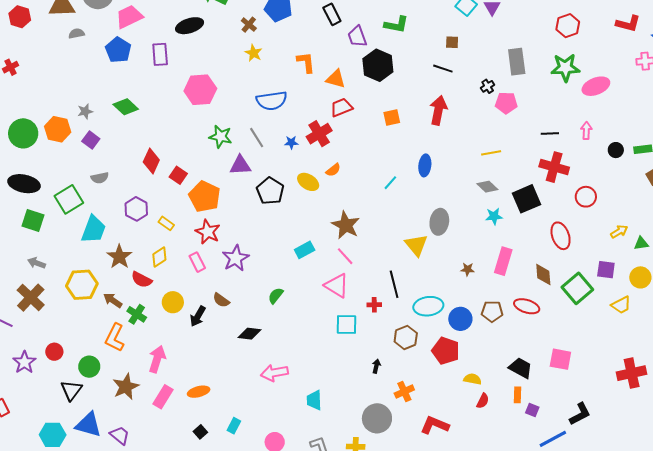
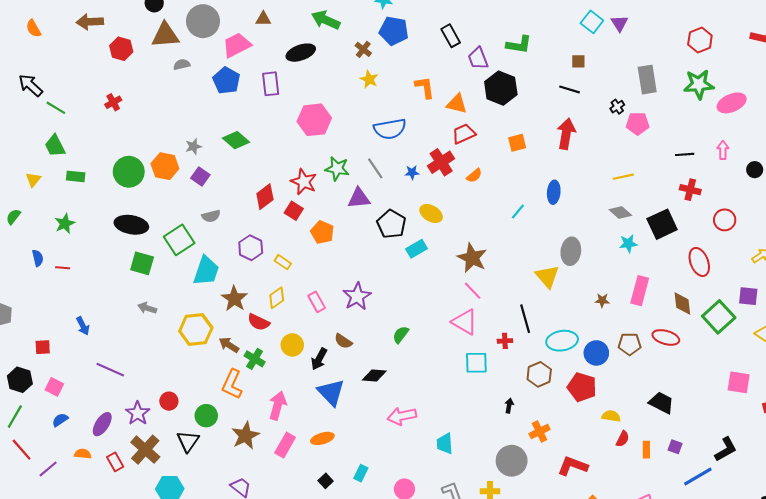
red diamond: (151, 161) -> (265, 197), turned 30
red cross: (554, 167) -> (690, 190), size x0.7
orange semicircle: (333, 170) -> (474, 176), moved
orange pentagon: (205, 196) -> (322, 232), size x0.7
red star: (208, 232) -> (304, 182), moved
cyan rectangle: (305, 250) -> (417, 249), moved
brown cross: (31, 298) -> (145, 450), moved
pink square: (560, 359) -> (739, 382), moved
orange rectangle: (517, 395) -> (646, 450), moved
blue triangle: (88, 425) -> (331, 392), moved, turned 32

